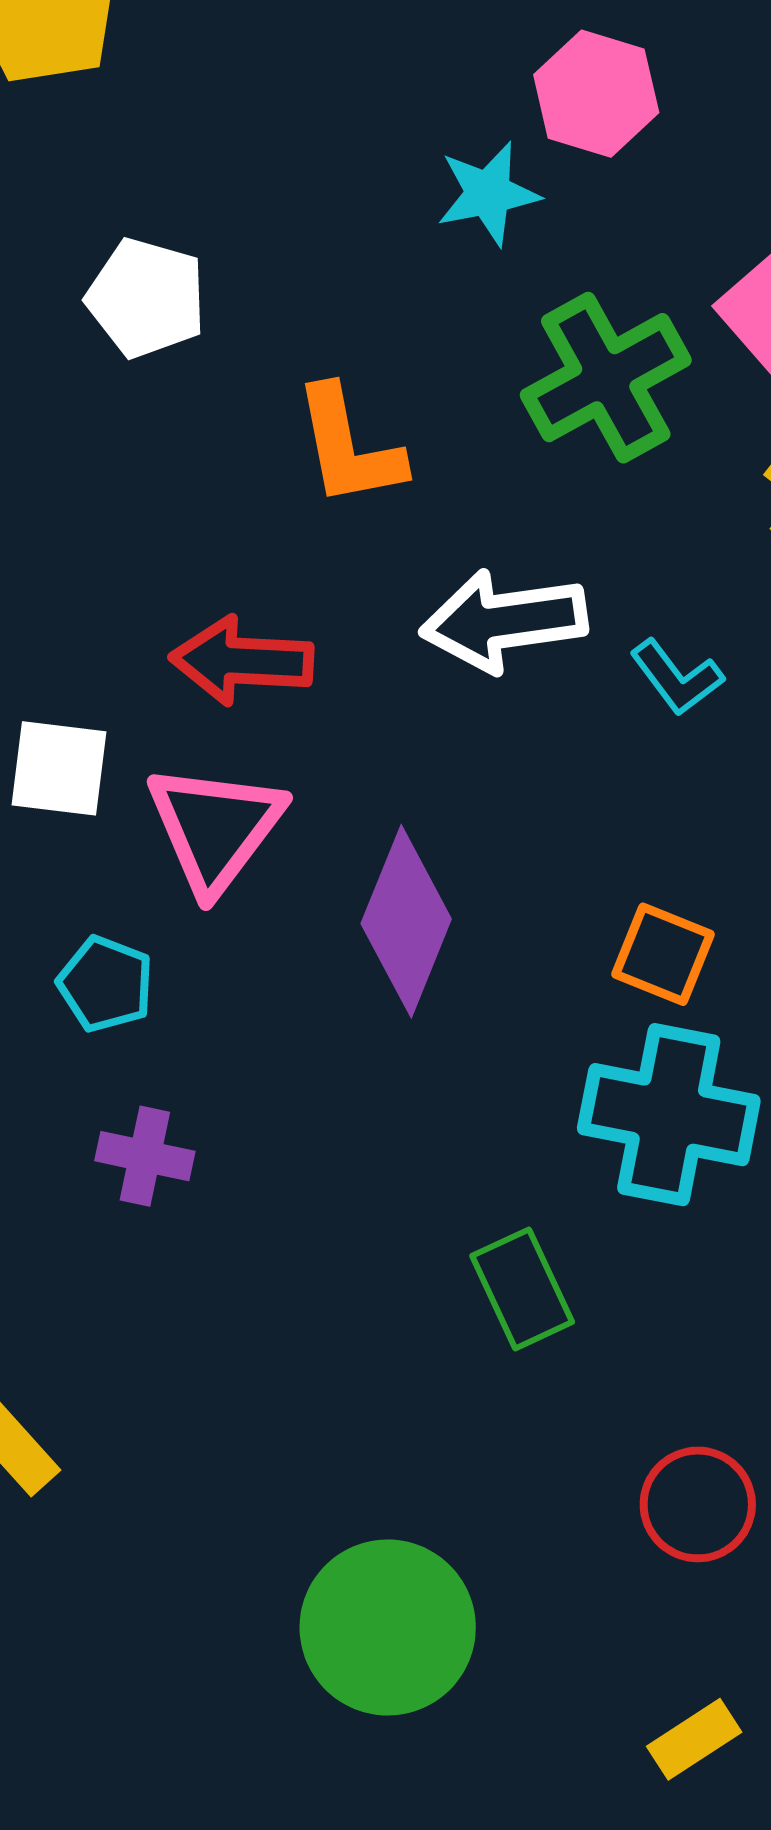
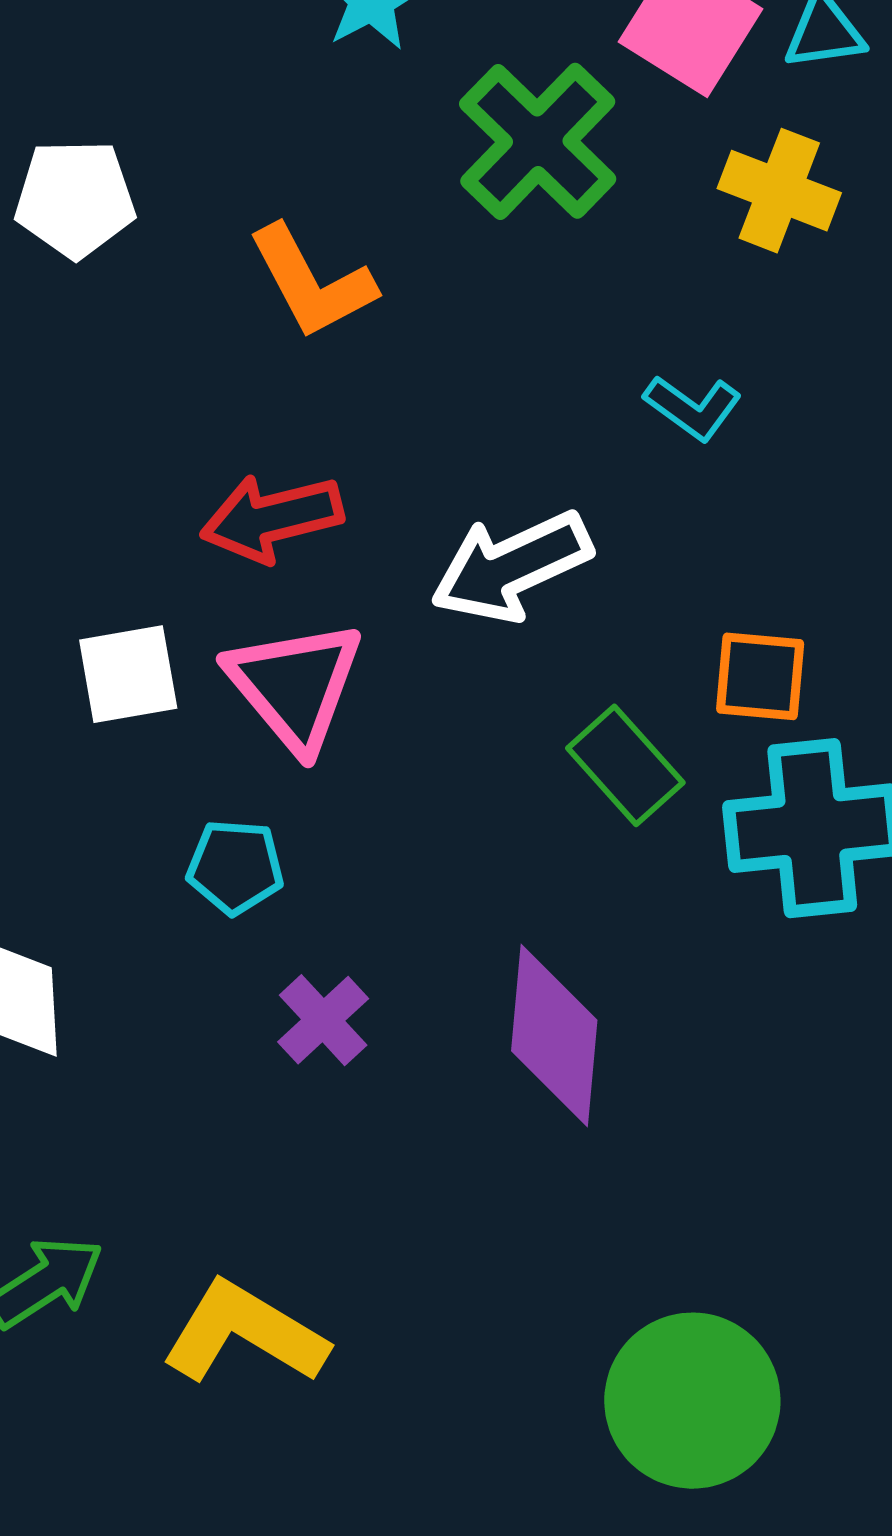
white arrow: (504, 621) -> (511, 567), moved
purple diamond: (406, 921) -> (554, 1036), moved
purple cross: (145, 1156) -> (323, 1020), turned -38
green rectangle: (522, 1289) -> (625, 765), moved

